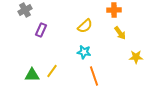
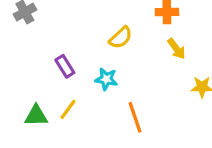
purple rectangle: (41, 30) -> (65, 66), moved, turned -56
cyan star: (84, 52) -> (106, 79), moved

